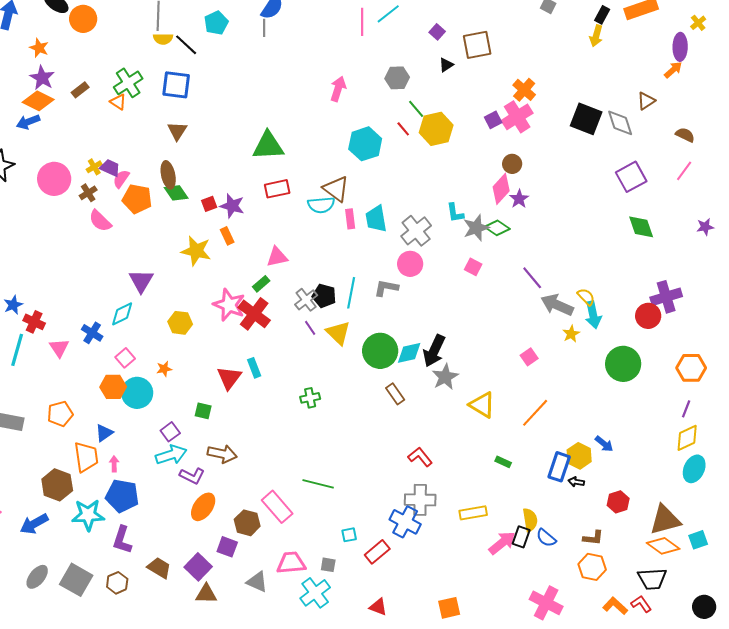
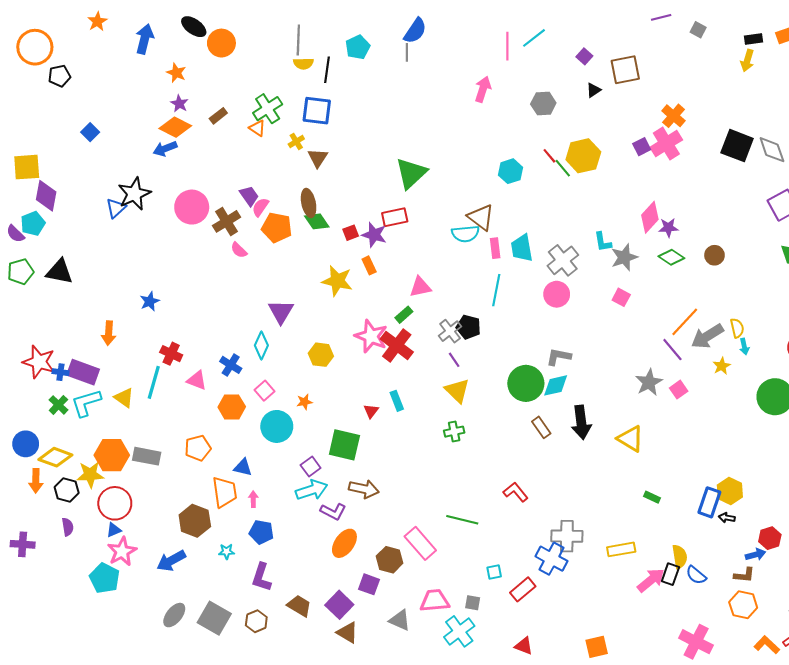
black rectangle: (602, 15) -> (753, 39), turned 54
black line: (186, 45) -> (327, 70), turned 55
purple star: (42, 78) -> (179, 104), size x0.7
pink arrow: (338, 89) -> (483, 89), moved
green line: (416, 109) -> (563, 168), moved
cyan hexagon: (365, 144) -> (511, 171), size x0.7
green triangle: (268, 146) -> (411, 173), turned -40
brown circle: (512, 164) -> (714, 255), moved
yellow cross: (94, 167) -> (296, 141), moved
purple trapezoid: (110, 168) -> (249, 196), turned 30
red rectangle: (277, 189) -> (395, 217), moved
brown cross: (88, 193) -> (227, 221), size x1.5
purple star: (519, 199) -> (668, 228), turned 30
pink semicircle: (100, 221) -> (239, 250), size x0.7
green diamond: (497, 228) -> (671, 257), moved
purple line: (532, 278) -> (672, 350), moved
gray L-shape: (386, 288) -> (559, 357), moved
cyan line: (351, 293) -> (496, 290), moved
yellow semicircle: (586, 297) -> (737, 328), turned 30
blue star: (13, 305) -> (150, 301), moved
gray arrow: (557, 305) -> (707, 336), turned -56
cyan diamond: (122, 314) -> (261, 345), turned -40
cyan arrow: (593, 315) -> (744, 346), size x0.6
yellow triangle: (338, 333) -> (457, 391), moved
pink triangle: (59, 348) -> (197, 380), turned -35
black arrow: (434, 351) -> (581, 422), moved, turned -32
gray star: (445, 377) -> (649, 382), moved
red triangle: (229, 378) -> (371, 411), size x0.6
orange hexagon: (113, 387) -> (232, 407), moved
green square: (203, 411) -> (344, 445), size x1.8
orange line: (535, 413) -> (685, 322), moved
blue triangle: (104, 433) -> (243, 467), turned 48
blue arrow: (604, 444) -> (755, 555), moved, turned -54
red L-shape: (420, 457) -> (516, 492), moved
blue pentagon: (122, 496) -> (261, 532), size x0.7
cyan star: (88, 515) -> (227, 552), size x0.5
brown triangle: (206, 594) -> (348, 632), turned 30

